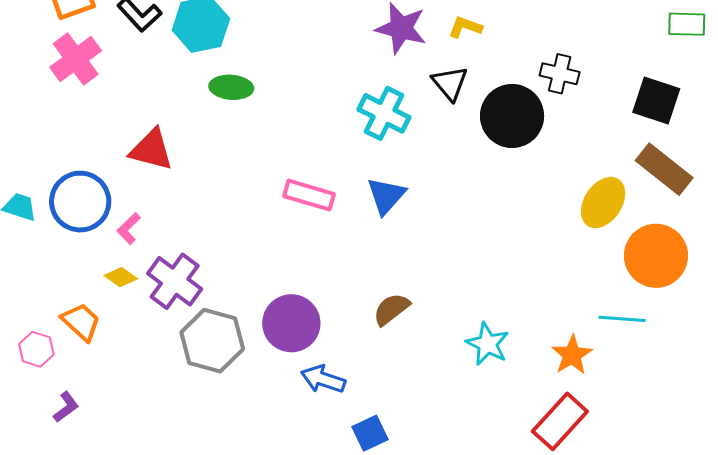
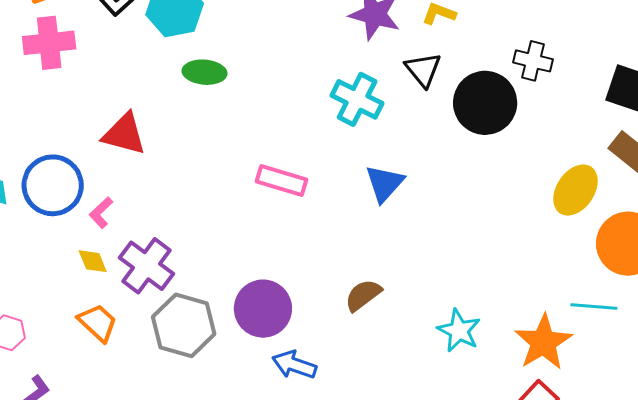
pink cross: (76, 59) -> (49, 43), turned 30
blue triangle: (386, 196) -> (385, 183), moved
yellow diamond: (121, 277) -> (93, 261), turned 32
orange trapezoid: (81, 322) -> (98, 323), moved
orange star: (572, 355) -> (543, 342), size x1.4

